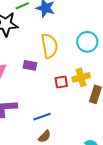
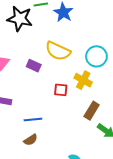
yellow semicircle: (49, 46) -> (58, 51), turned 110
yellow cross: (81, 77) -> (83, 80), moved, turned 30

